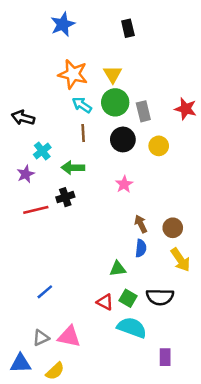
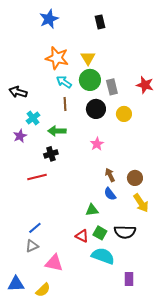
red line: (36, 210) -> (37, 177), moved
blue semicircle: (141, 248) -> (110, 194), turned 136
gray triangle: (41, 338) -> (32, 246), moved

